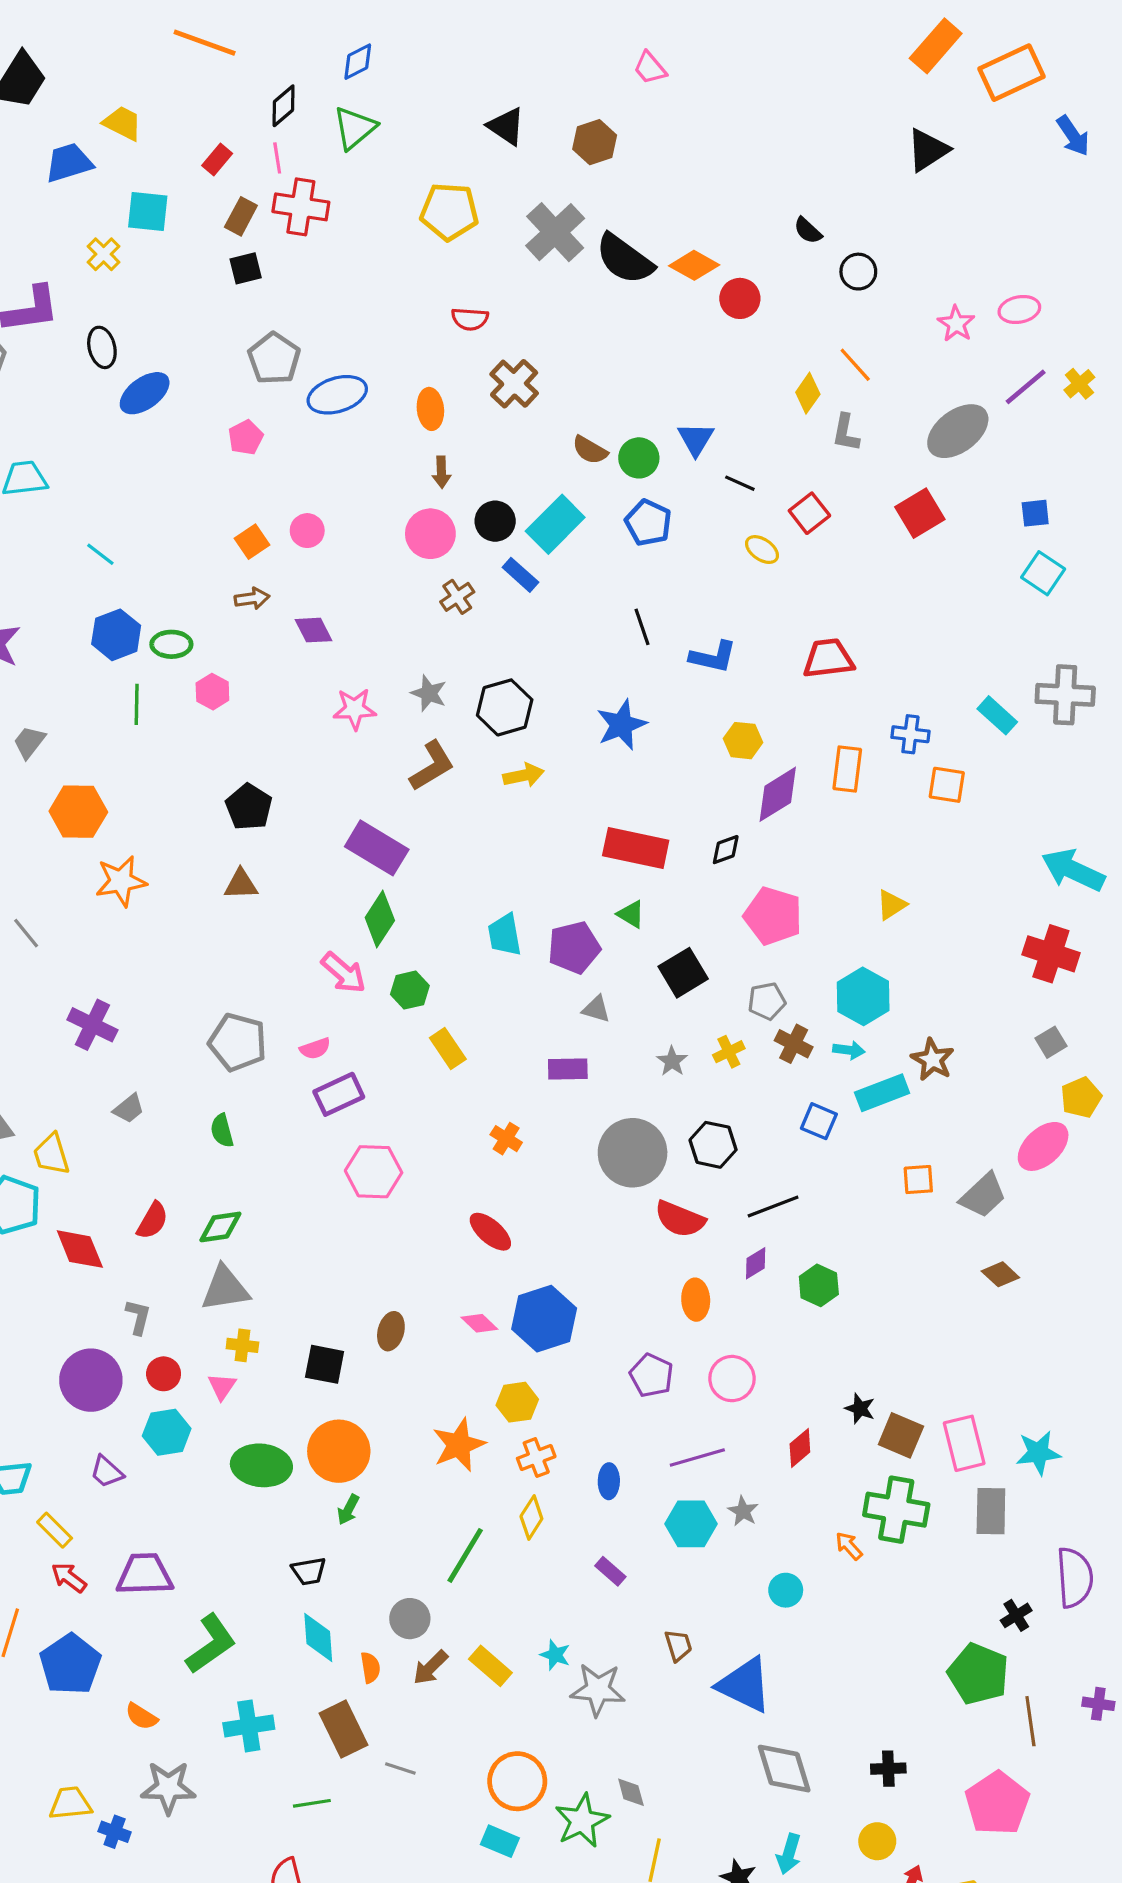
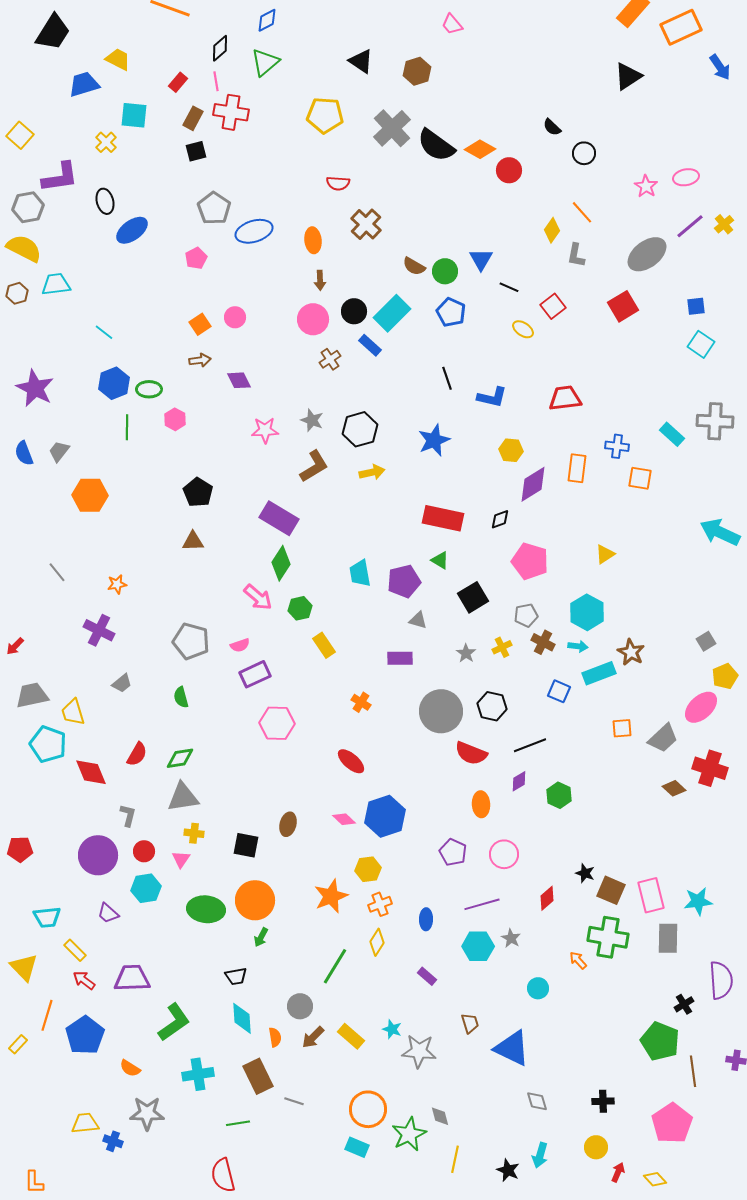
orange star: (121, 881) -> (117, 584), moved, size x0.6
red cross: (1051, 954) -> (710, 768), moved
gray diamond: (784, 1769) -> (537, 1101), size x0.6

